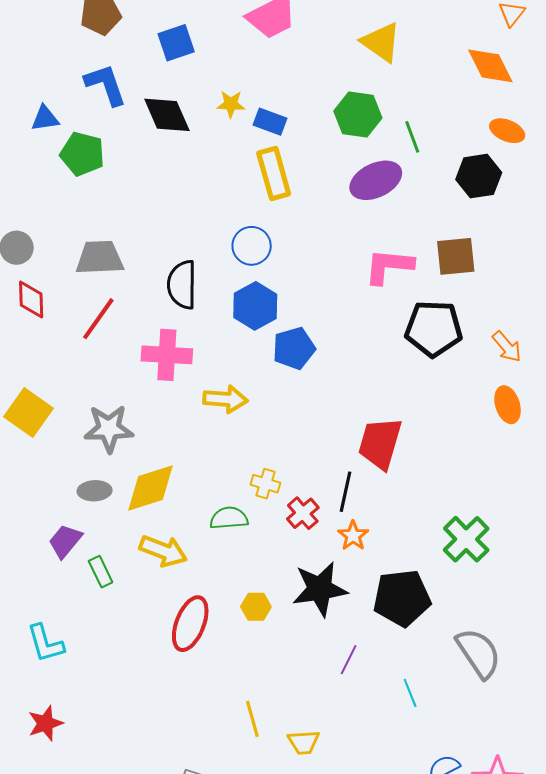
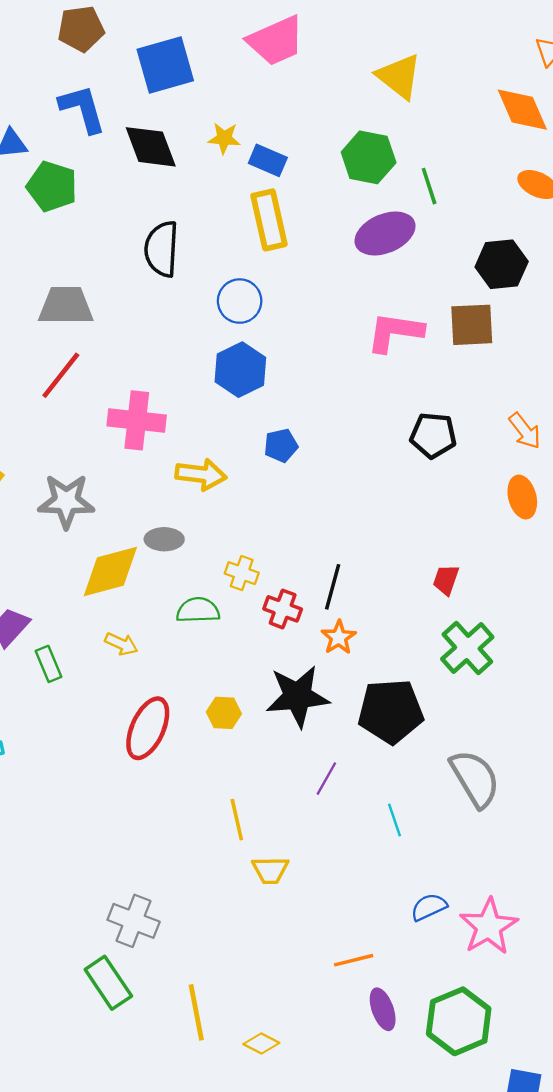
blue square: (176, 43) -> (165, 65), size x1.4
black hexagon: (479, 176) -> (502, 264), moved
black semicircle: (182, 285) -> (162, 249), moved
black pentagon: (434, 329) -> (433, 435), moved, size x0.7
blue pentagon: (294, 348) -> (281, 445), moved, size x0.7
red trapezoid: (380, 443) -> (446, 580), moved, size x0.5
gray ellipse: (95, 491) -> (164, 539), moved
red cross: (303, 513) -> (283, 609), turned -32
yellow arrow: (163, 551) -> (121, 644), size x0.6
yellow line: (252, 719) -> (237, 820), moved

